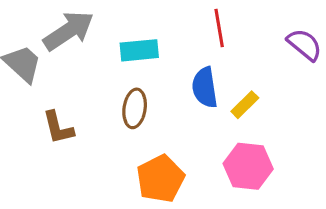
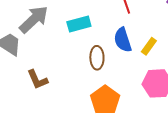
brown ellipse: (135, 108) -> (97, 58), moved

